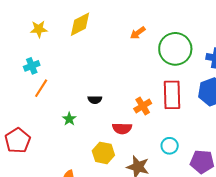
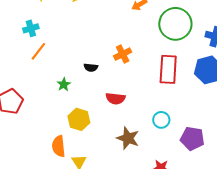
orange cross: (143, 106) -> (123, 54), moved
yellow hexagon: (103, 153) -> (79, 119), moved

